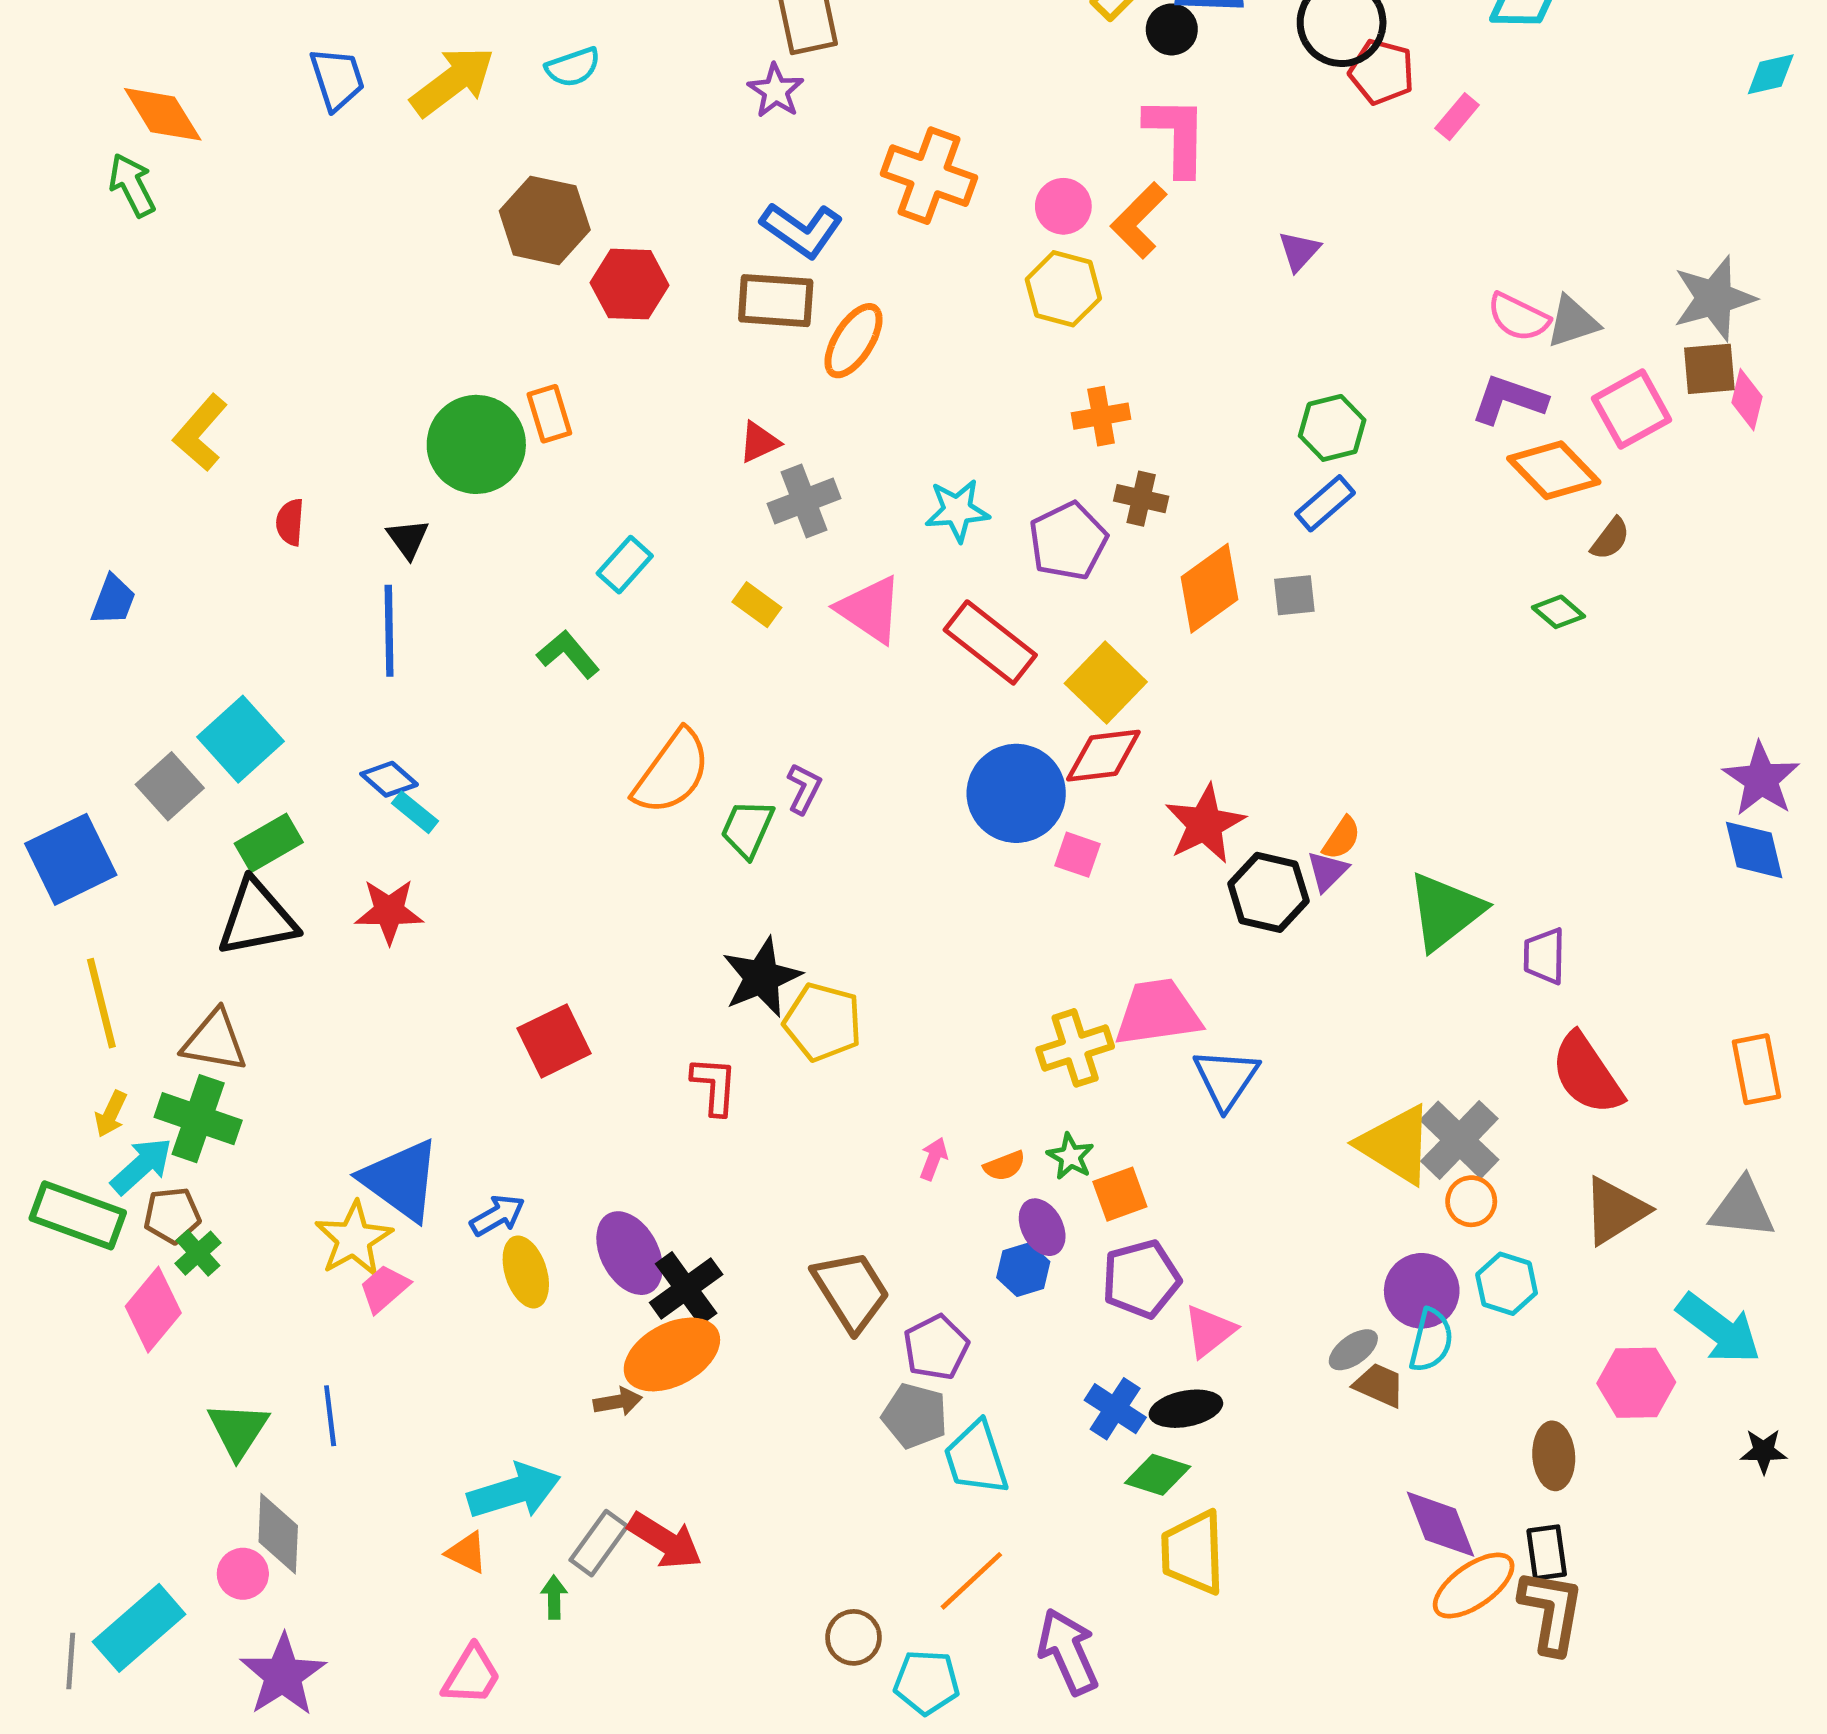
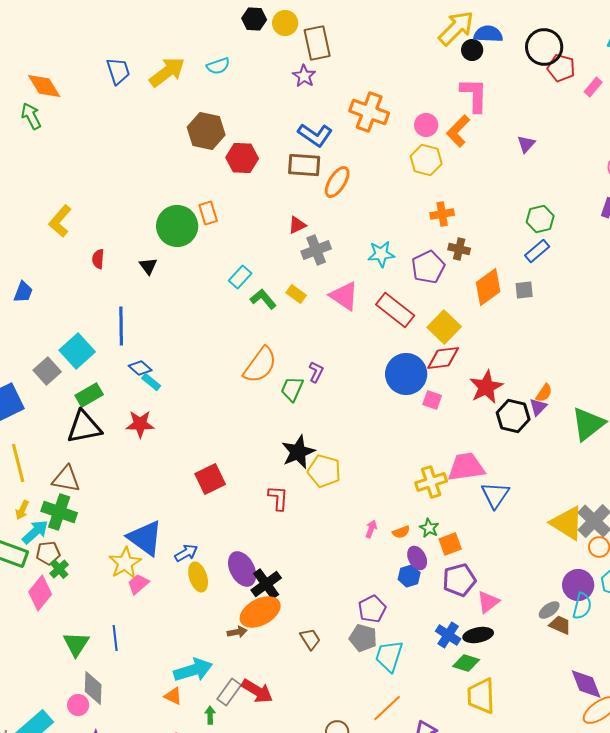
blue line: (389, 631) -> (121, 326), moved
green L-shape: (568, 654) -> (263, 299), moved
brown trapezoid: (851, 1291) -> (310, 639), moved, size x0.6
cyan trapezoid: (976, 1458) -> (389, 656), turned 36

